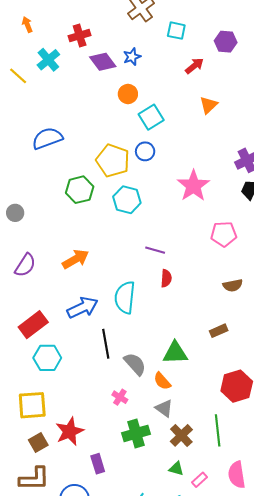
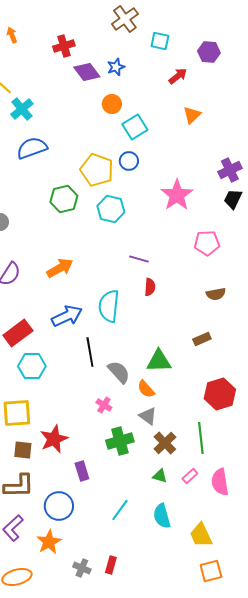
cyan cross: (48, 60) -> (22, 109), moved
brown square: (38, 443) -> (23, 450), turned 36
pink rectangle: (199, 480) -> (190, 476), moved

